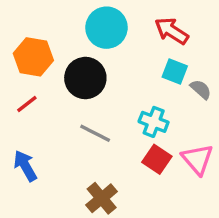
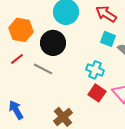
gray line: (95, 133) -> (43, 69), moved
blue arrow: (25, 166) -> (16, 110), moved

